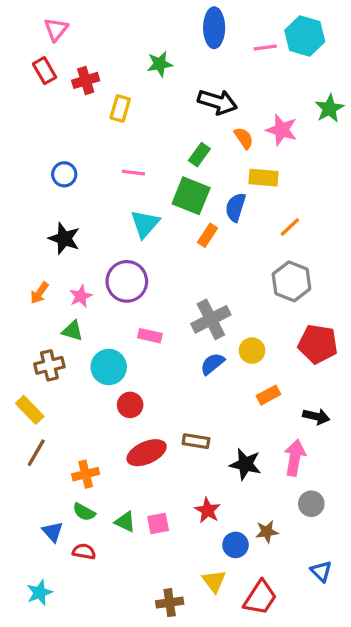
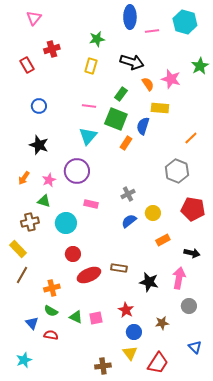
pink line: (265, 48) -> (152, 31), moved
red rectangle: (44, 71) -> (27, 65), moved
yellow rectangle: (120, 108) -> (91, 66), moved
pink line: (133, 173) -> (89, 106), moved
orange line: (290, 227) -> (191, 138), moved
gray cross: (211, 319) -> (128, 194), size x0.6
red circle: (130, 405) -> (73, 254), moved
blue circle: (236, 545) -> (134, 332), moved

